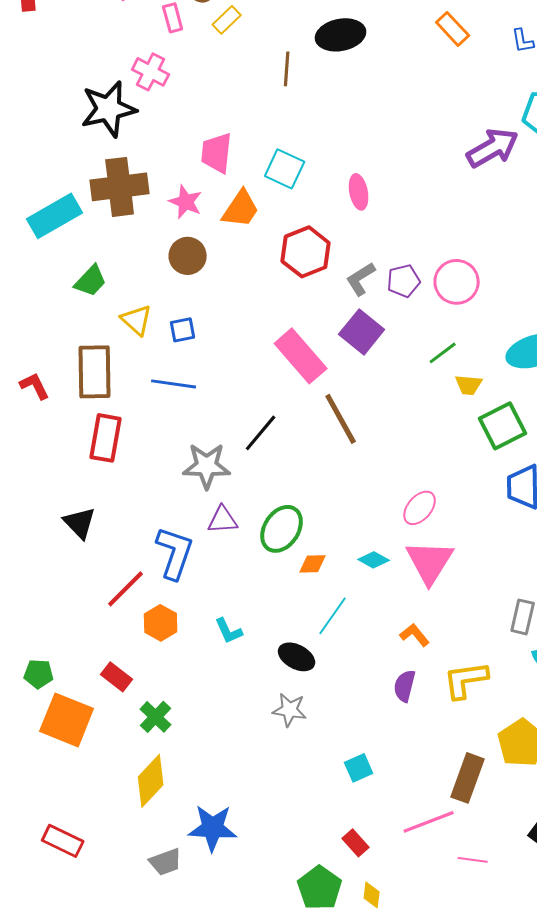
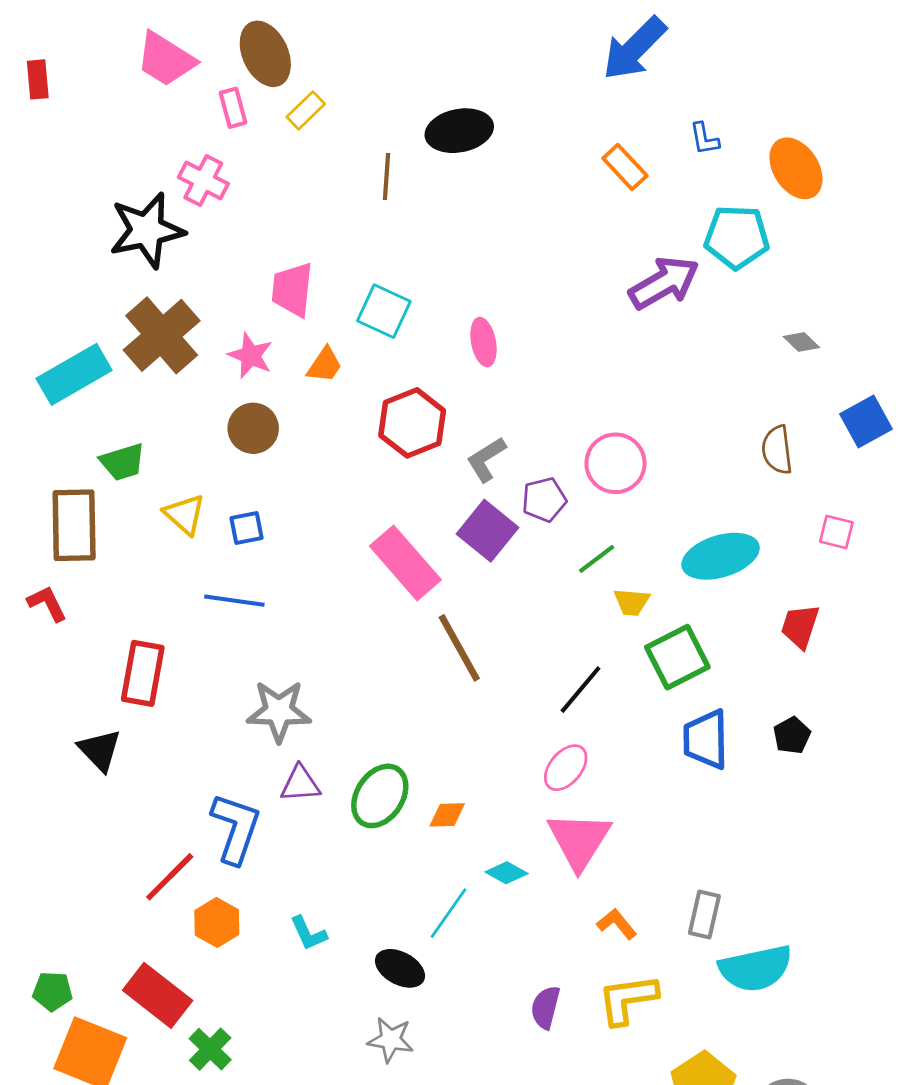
orange rectangle: (453, 29) -> (625, 167), moved
brown cross: (120, 187) -> (162, 335), turned -34
orange trapezoid: (241, 209) -> (325, 365), size x0.7
green trapezoid: (91, 281) -> (123, 462), turned 30
purple pentagon: (404, 281) -> (544, 500), moved
brown rectangle: (95, 372) -> (74, 525), moved
black line: (261, 433) -> (580, 690), moved
black triangle: (80, 523) -> (100, 750), moved
cyan diamond: (374, 560) -> (506, 873), moved
orange diamond: (313, 564) -> (447, 815), moved
orange L-shape: (415, 635) -> (617, 924), moved
red rectangle: (117, 677) -> (158, 995), size x1.6

